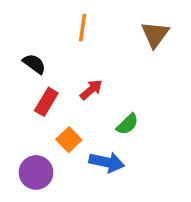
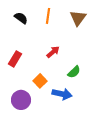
brown triangle: (155, 34) -> (78, 18), moved
black semicircle: (34, 64) -> (21, 18), moved
red rectangle: (46, 102) -> (15, 59), moved

